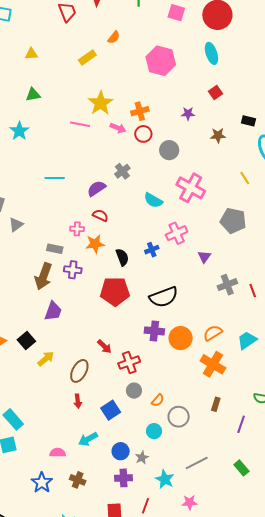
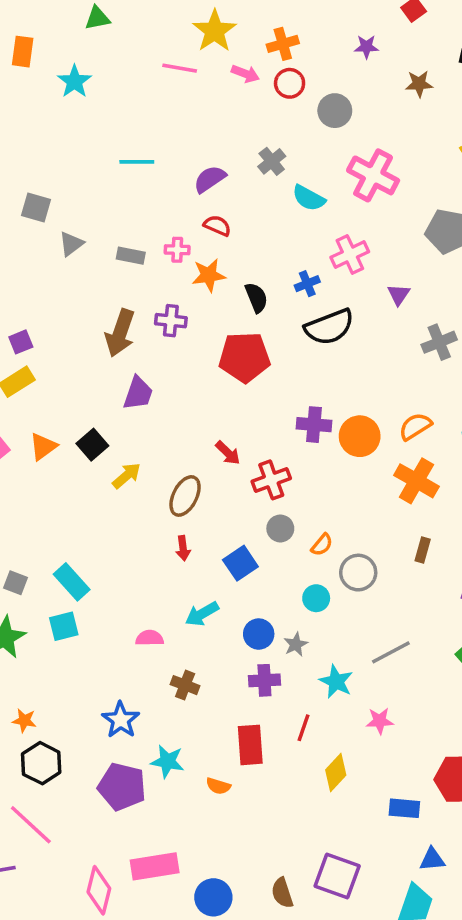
gray cross: (122, 171) -> (272, 161), moved
gray rectangle: (55, 249) -> (131, 256), moved
black semicircle: (164, 297) -> (329, 327), moved
blue star: (42, 483) -> (121, 720), moved

